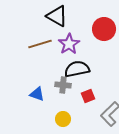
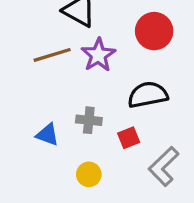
black semicircle: (77, 69) -> (148, 95), moved

